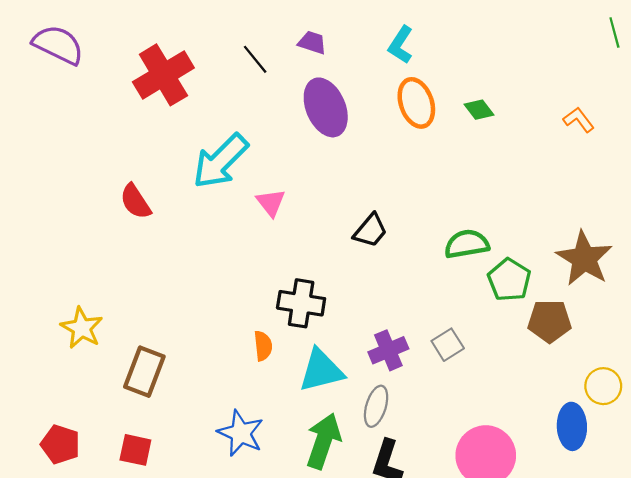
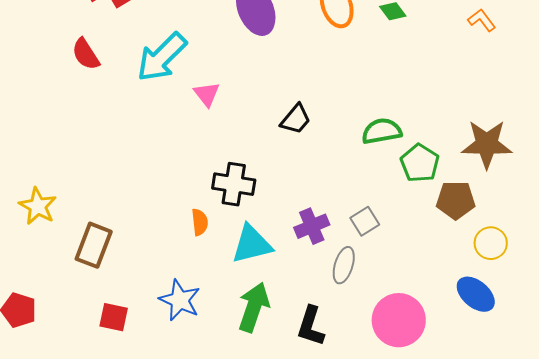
red semicircle: (135, 201) -> (86, 54), moved
brown star: (584, 259) -> (487, 144), turned -30
yellow circle: (603, 386) -> (491, 243), moved
gray ellipse: (376, 406) -> (344, 265), moved
blue ellipse: (572, 426) -> (476, 294), turned -48
red square: (135, 450) -> (114, 317), moved

